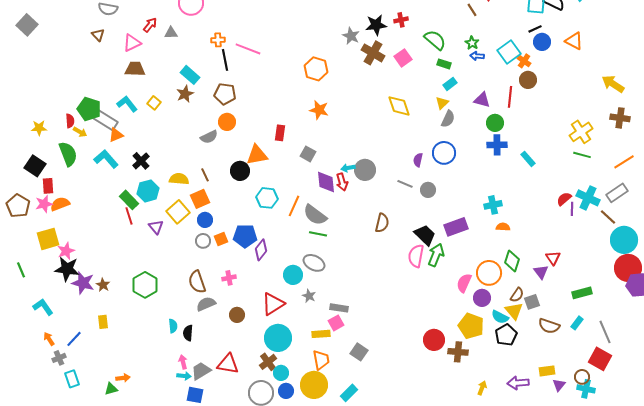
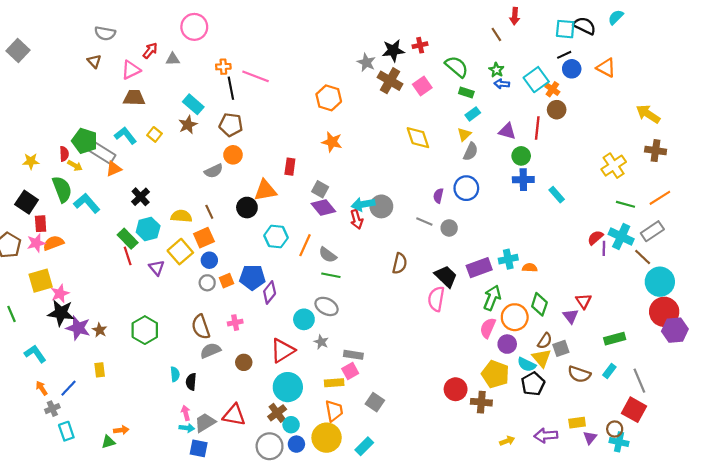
green line: (582, 155) -> (625, 204), moved
cyan L-shape: (106, 159) -> (87, 203), moved
cyan arrow: (348, 168) -> (363, 204), size x1.5
purple diamond: (326, 182) -> (323, 208), moved, turned -35
cyan cross: (493, 205) -> (508, 259), moved
gray semicircle: (315, 215) -> (328, 255), size x0.7
green arrow: (436, 255) -> (492, 298), moved
yellow arrow: (482, 388) -> (507, 441), turned 48

